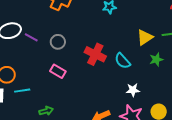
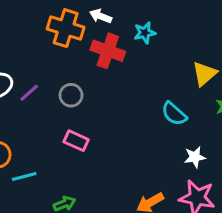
purple line: (31, 37) -> (29, 93), turned -64
red cross: (95, 54) -> (108, 51), moved

